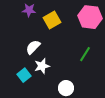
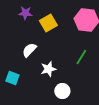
white star: (42, 66) -> (48, 69), moved
cyan square: (24, 75) -> (12, 78), moved, turned -32

